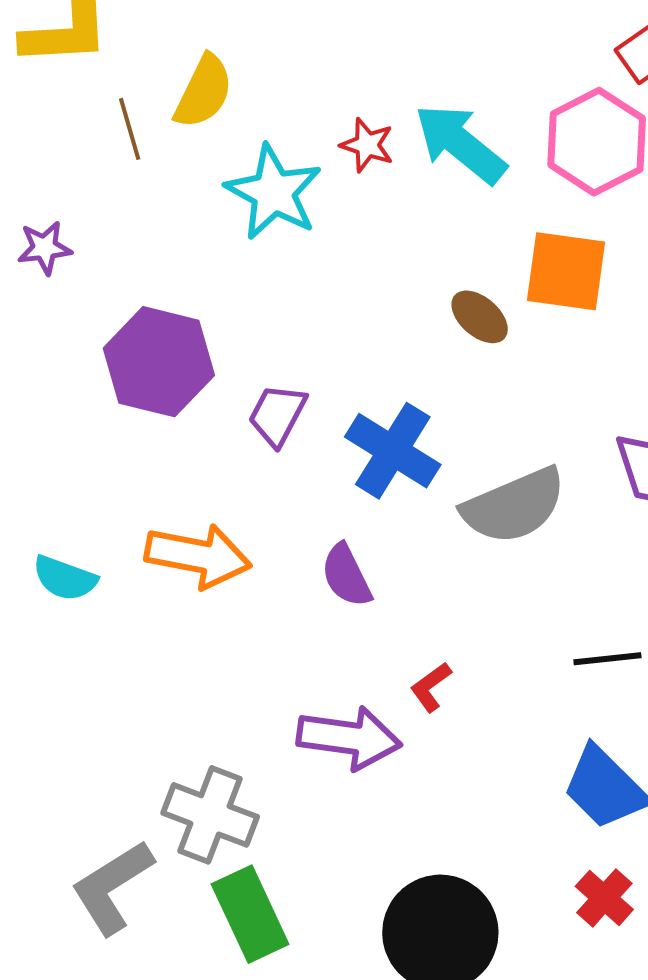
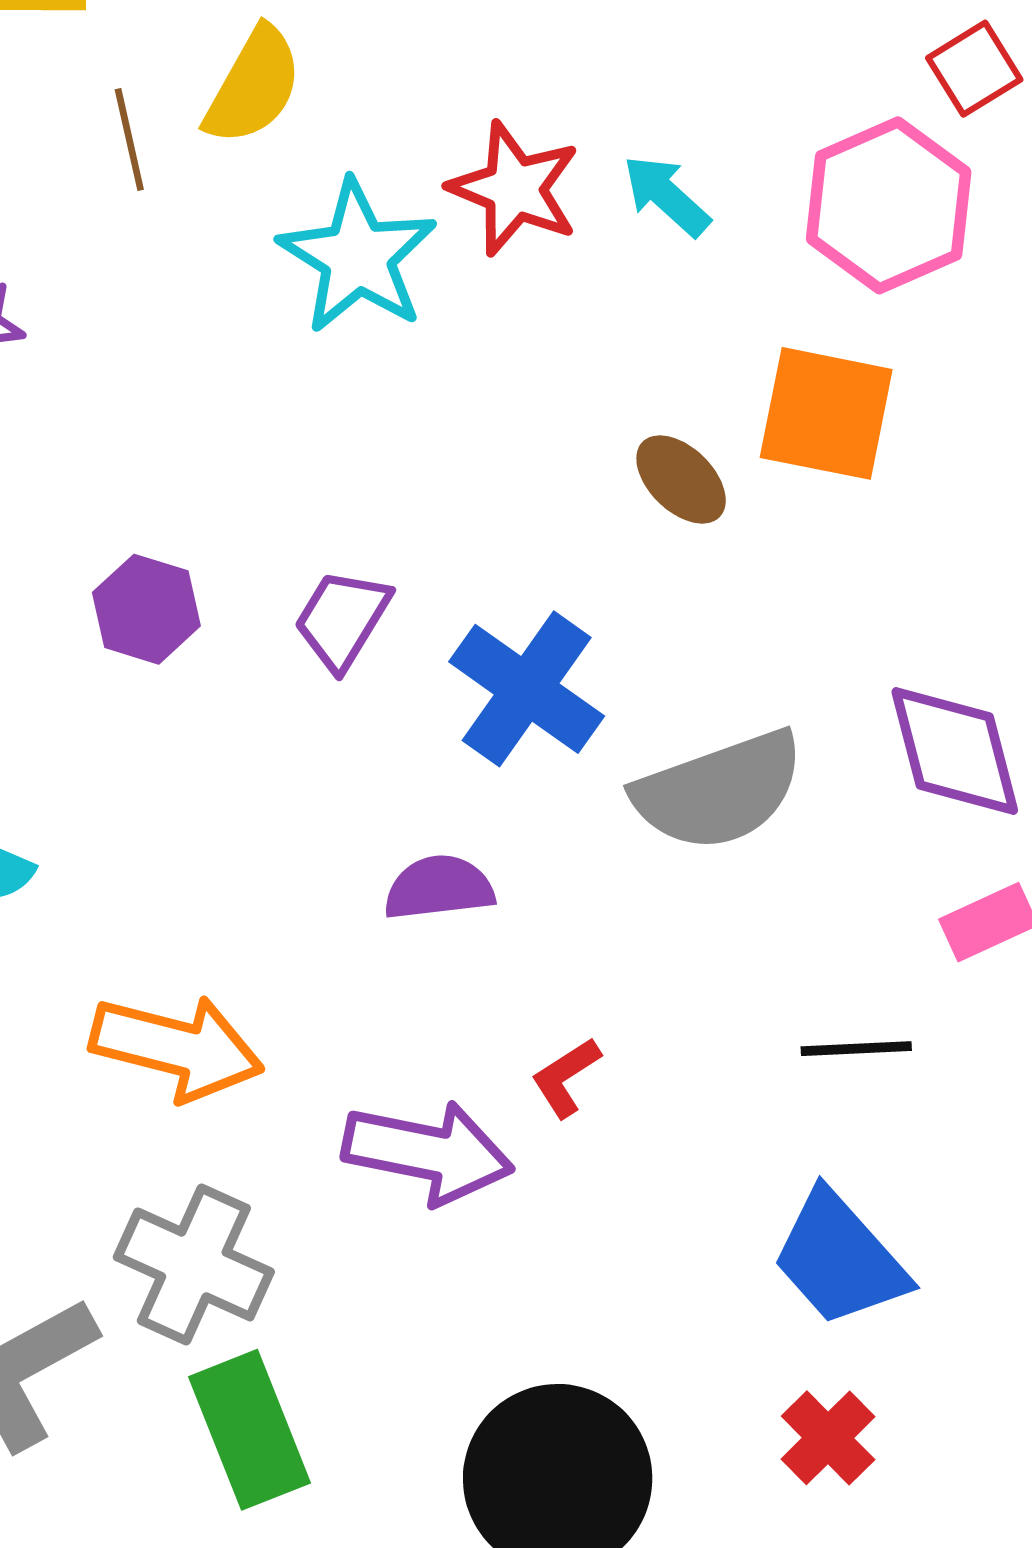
cyan arrow: (460, 144) -> (666, 196), size x0.6
red star: (367, 145) -> (515, 189), size x1.5
purple hexagon: (159, 362) -> (146, 609), moved, size x0.6
orange arrow: (198, 556) -> (177, 1048), moved
purple semicircle: (346, 575) -> (439, 888), turned 106

